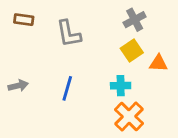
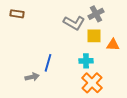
gray L-shape: (69, 34) -> (74, 23), moved, turned -50
yellow square: (132, 51) -> (94, 36), turned 35
gray arrow: (18, 86) -> (32, 77), moved

